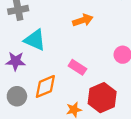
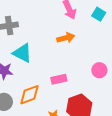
pink rectangle: (77, 67) -> (59, 79), turned -49

